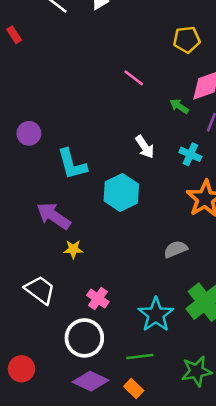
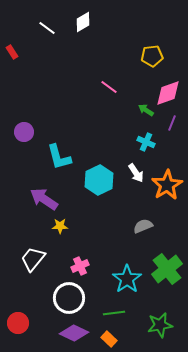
white arrow: (145, 147) -> (136, 173), moved
cyan cross: (190, 154) -> (146, 142), moved
white trapezoid: (40, 290) -> (33, 259), turned -88
pink cross: (98, 299) -> (80, 266), turned 30

